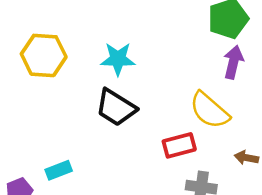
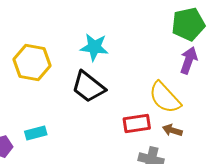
yellow hexagon: (44, 55) -> (32, 63), moved
brown arrow: (246, 158) -> (172, 130), moved

